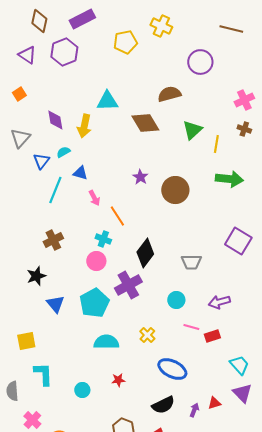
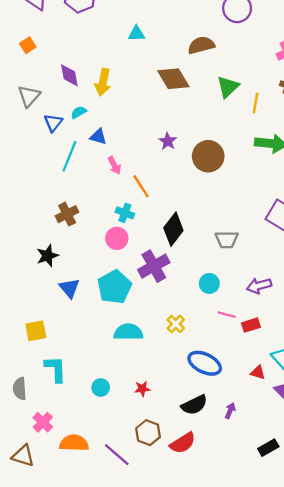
cyan triangle: (107, 101) -> (136, 34), moved, size x0.7
red star: (118, 380) -> (142, 389), moved
red triangle: (214, 403) -> (258, 372), moved, turned 32

